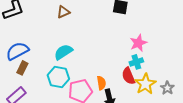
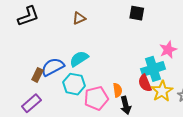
pink star: (138, 43) -> (168, 50), moved
blue semicircle: (17, 51) -> (53, 67), moved
cyan cross: (136, 62) -> (153, 69), size x1.6

